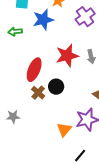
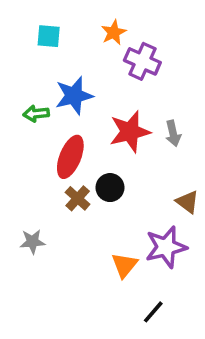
purple cross: (85, 17) -> (142, 61), moved, turned -30
blue star: (43, 20) -> (74, 96), moved
green arrow: (15, 32) -> (36, 114), moved

